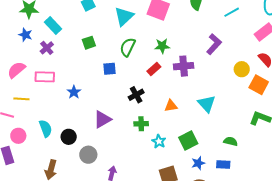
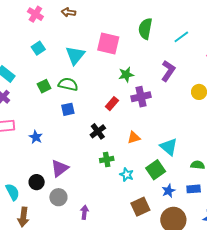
green star: (162, 46) -> (126, 75), moved
green semicircle: (128, 47) -> (68, 84), moved, turned 84
cyan triangle: (207, 104) -> (169, 147), moved
purple triangle: (102, 119) -> (60, 168), moved
cyan semicircle: (46, 128) -> (12, 192), moved

